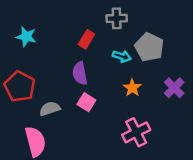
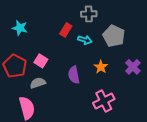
cyan arrow: (122, 56) -> (85, 40), moved
purple semicircle: (80, 73) -> (74, 75), moved
pink square: (86, 102) -> (41, 61), moved

